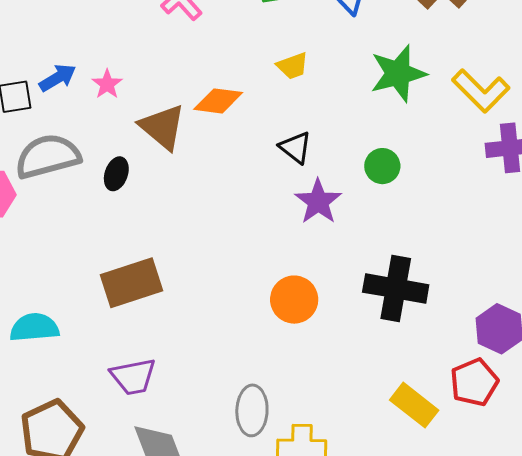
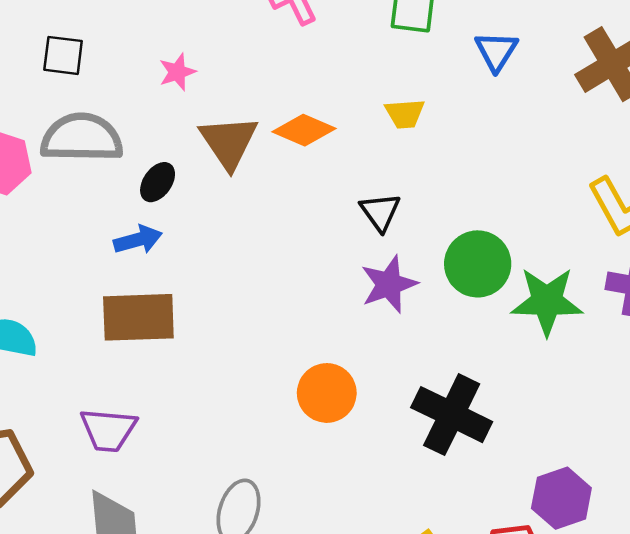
green star: (398, 73) -> (547, 301), moved
blue arrow: (58, 78) -> (138, 240), moved
green circle: (382, 166) -> (478, 264), size x1.5

